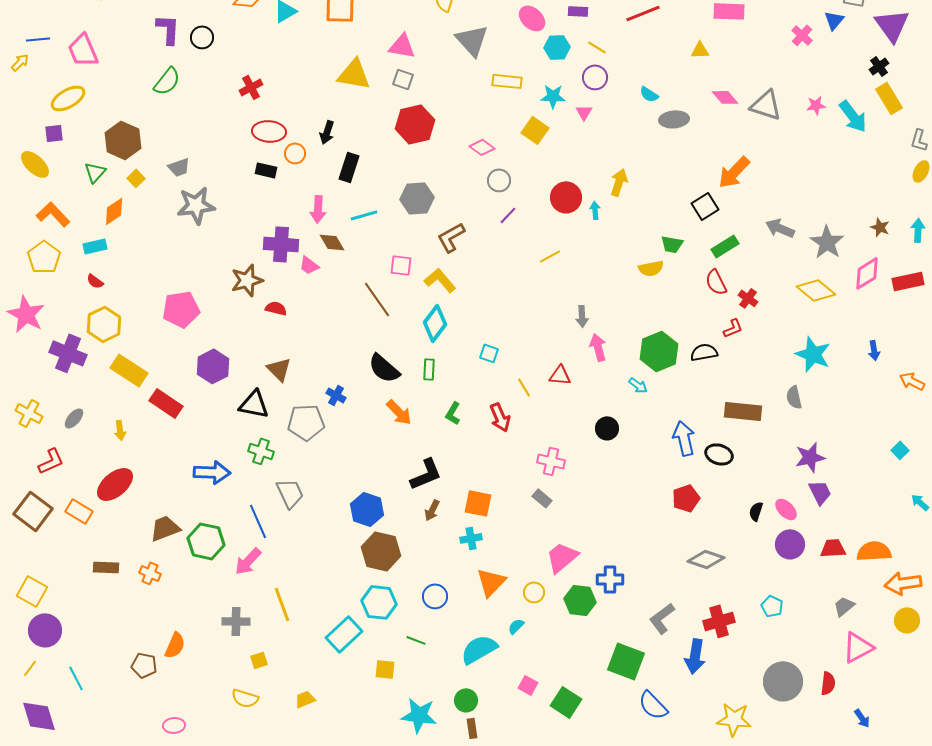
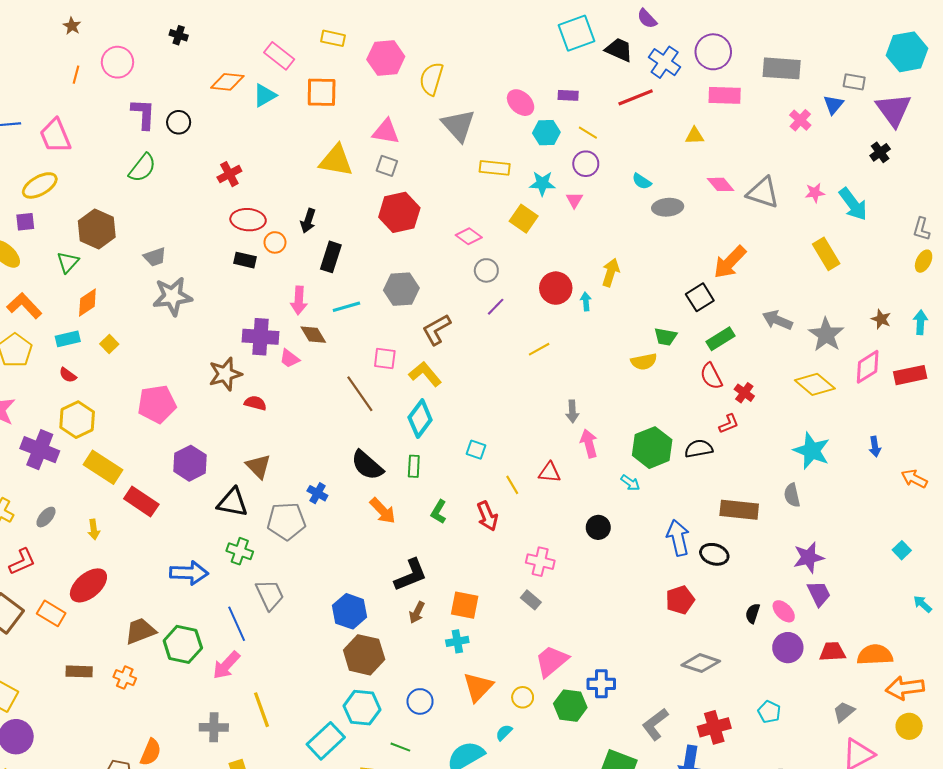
yellow rectangle: (889, 98) -> (826, 254), moved
yellow square: (136, 178) -> (109, 344), moved

